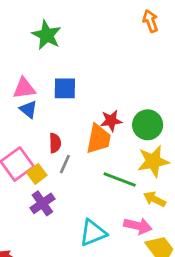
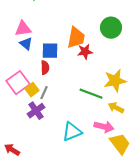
blue square: (65, 88) -> (50, 51), moved
green circle: (148, 125) -> (111, 28), moved
orange trapezoid: (99, 139) -> (76, 38), moved
gray line: (65, 164) -> (44, 93), moved

